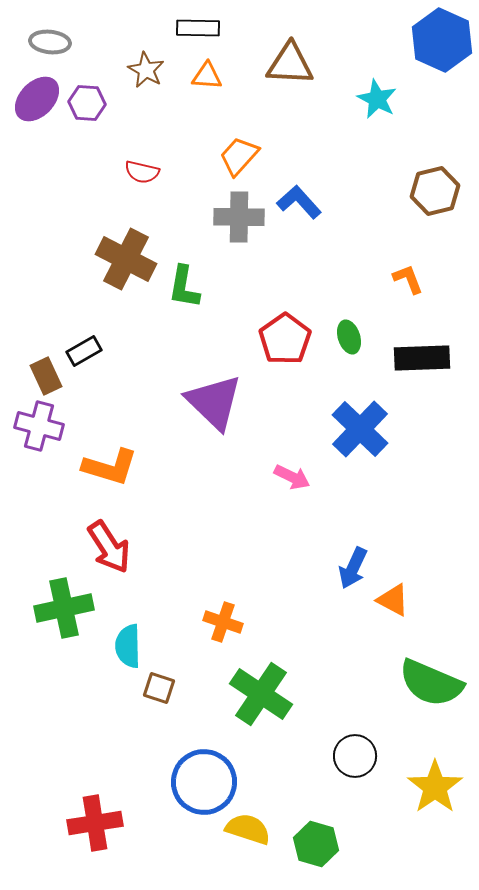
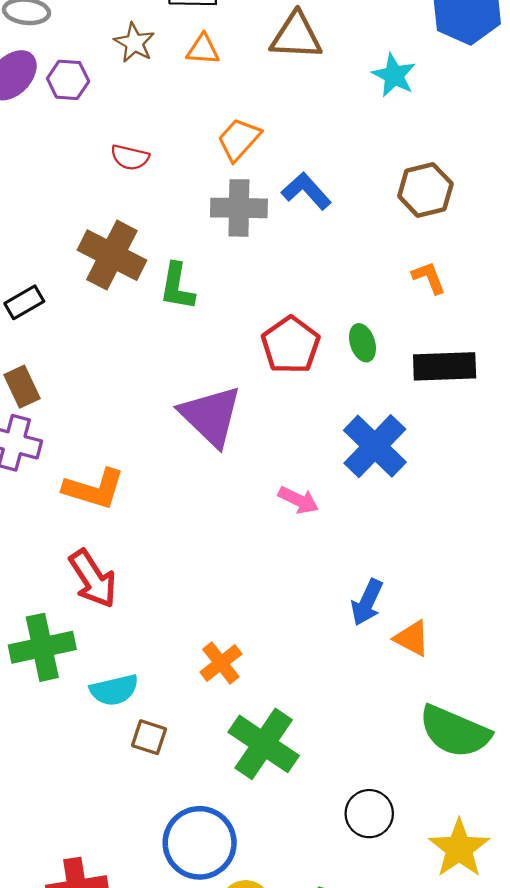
brown hexagon: (435, 191) -> (425, 190), moved
black rectangle: (84, 351) -> (24, 302), moved
orange cross: (223, 622) -> (221, 663), turned 33
cyan semicircle: (128, 646) -> (114, 690), turned -102

